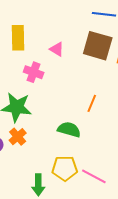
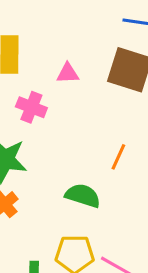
pink triangle: (57, 49) -> (68, 73), turned -35

